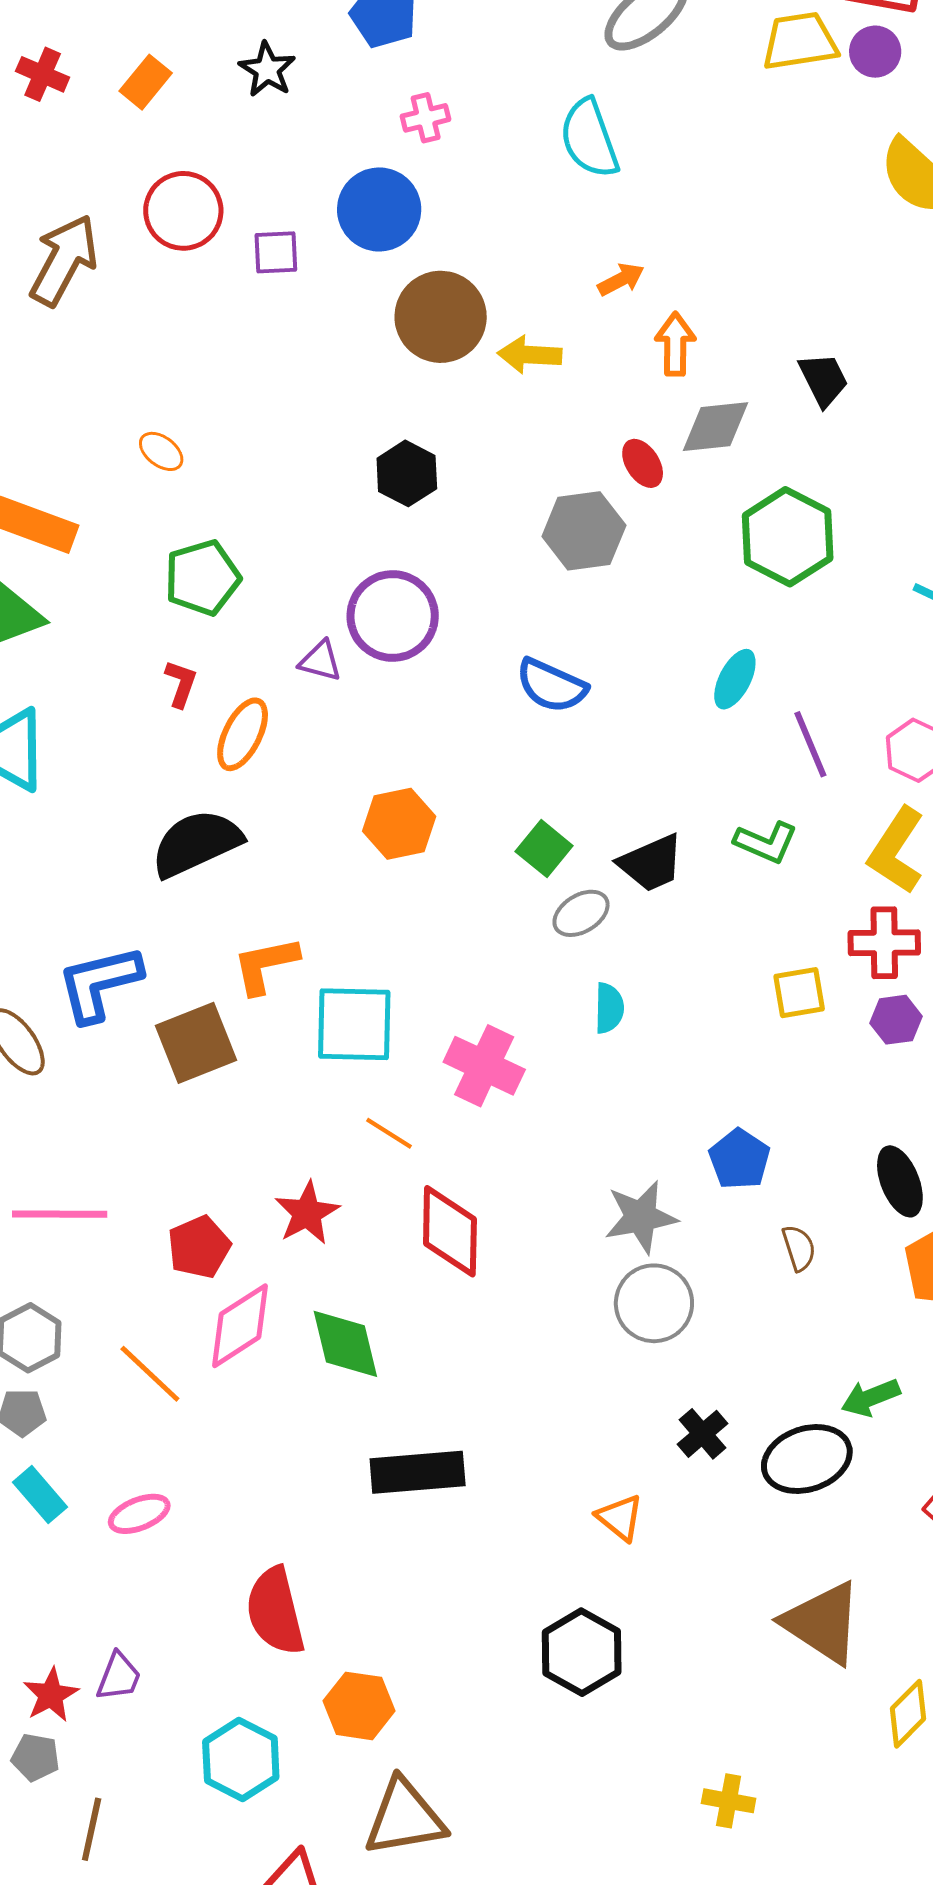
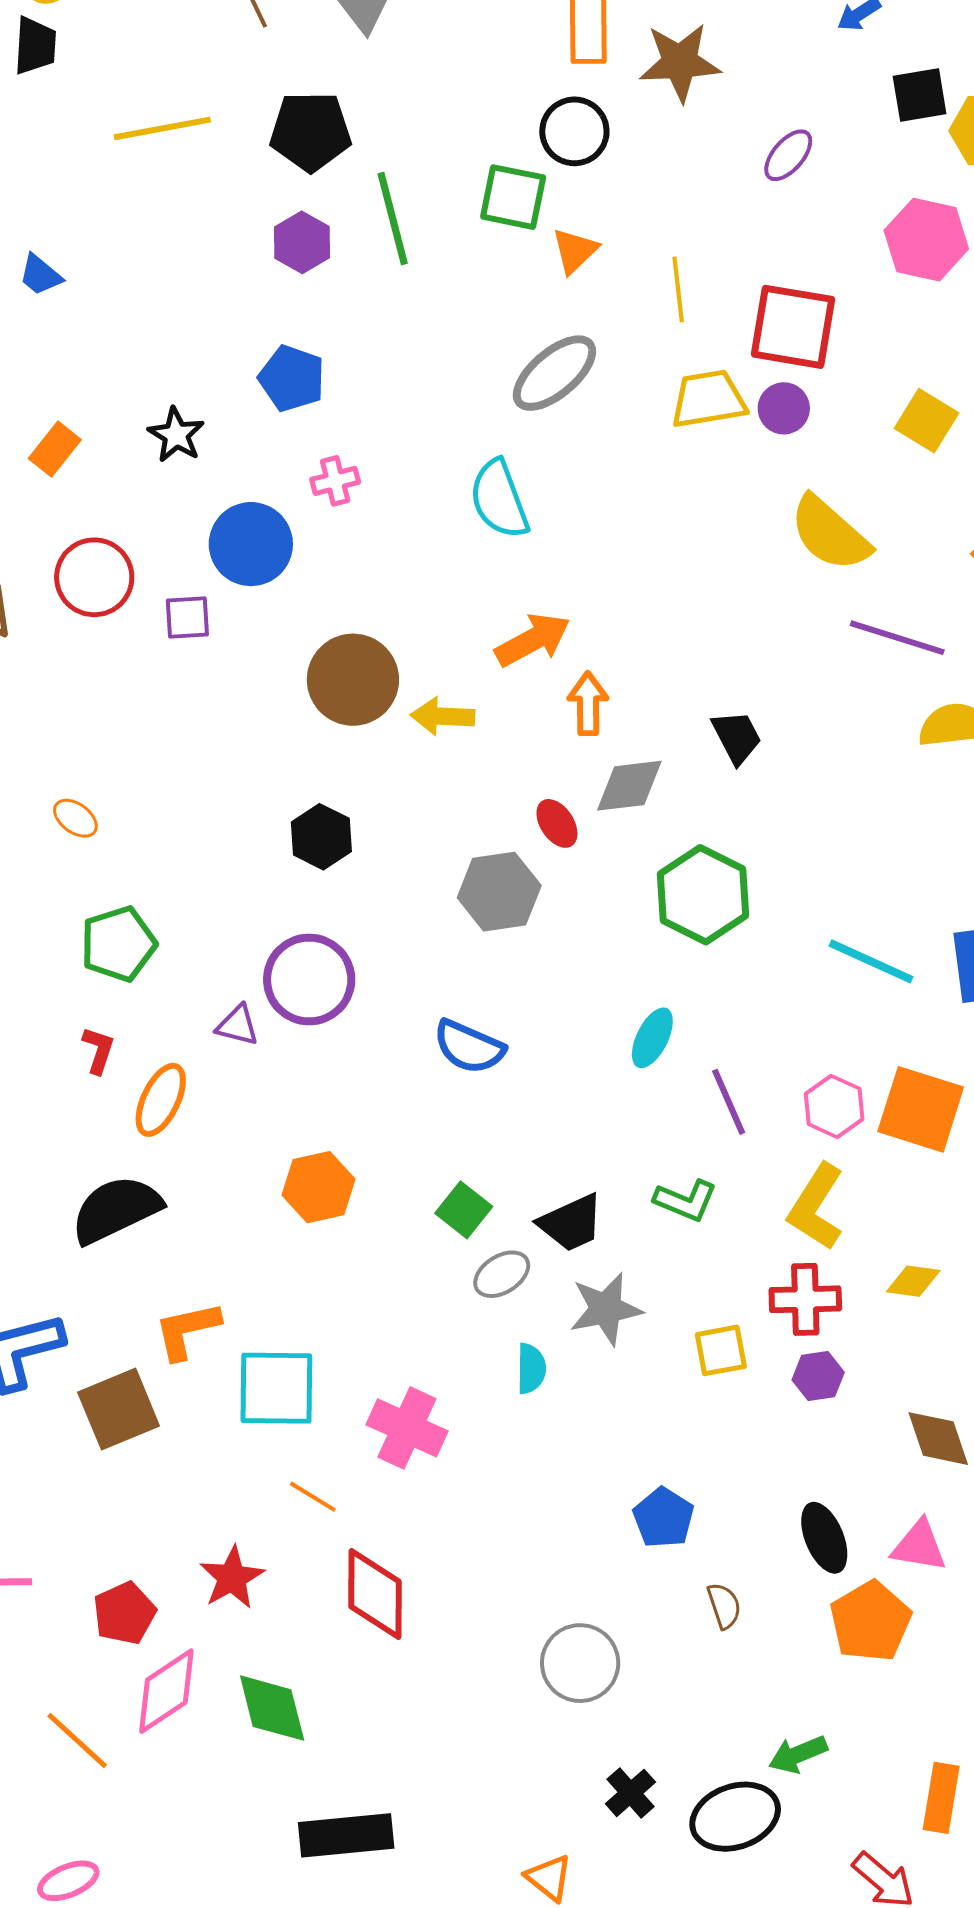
blue circle: (379, 209) -> (251, 544), moved
orange arrow: (621, 279) -> (533, 640), size x1.6
gray star: (641, 1217) -> (606, 1309), moved

